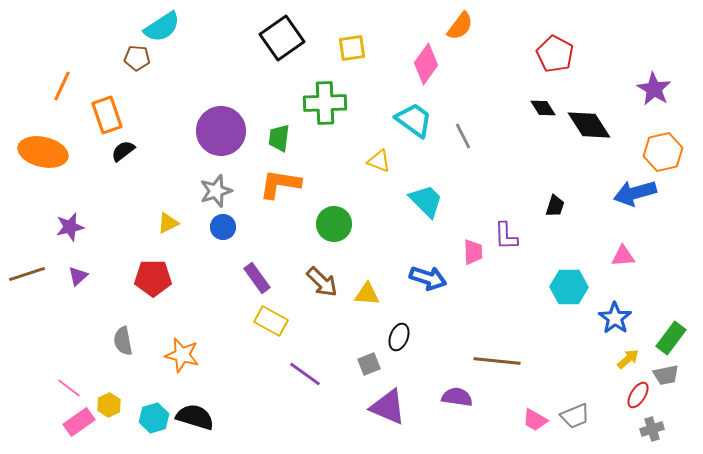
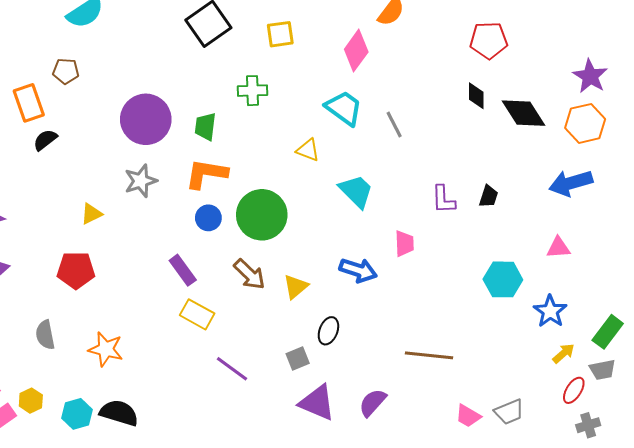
red pentagon: (555, 54) -> (489, 40), turned -30
brown pentagon: (137, 58) -> (66, 71), moved
green cross: (325, 103) -> (253, 91), size x0.7
black diamond: (543, 108) -> (476, 96), turned 32
orange hexagon: (663, 152) -> (585, 123), moved
green circle: (334, 224) -> (262, 215), size x1.4
blue circle: (223, 227) -> (208, 218), moved
purple L-shape: (506, 236) -> (443, 199), moved
yellow triangle: (367, 294) -> (296, 287), turned -44
purple semicircle: (457, 397) -> (373, 403), moved, turned -56

